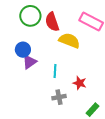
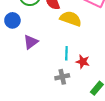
blue circle: (23, 50) -> (12, 20), moved
cyan line: (55, 71) -> (66, 53), moved

